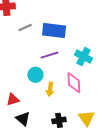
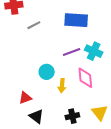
blue rectangle: (54, 30) -> (76, 20), moved
purple line: (50, 55) -> (72, 52), moved

